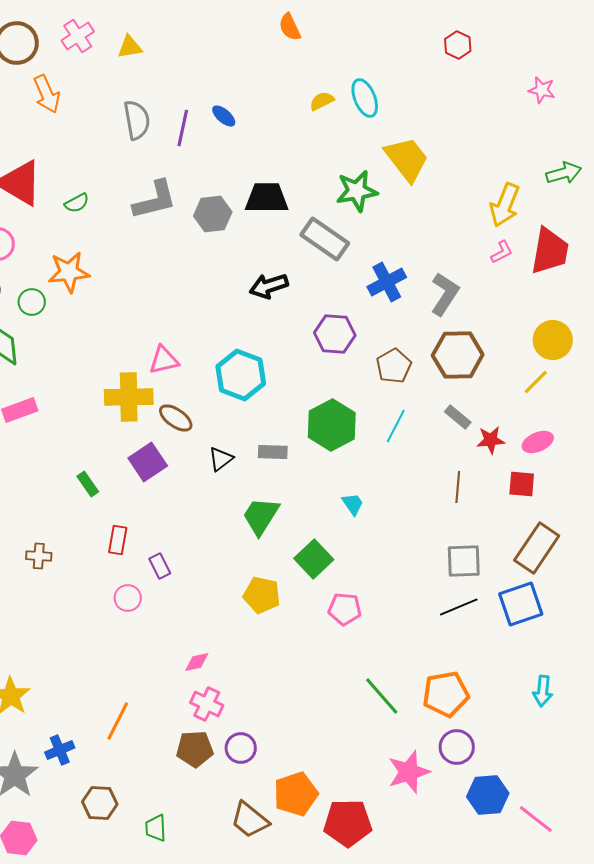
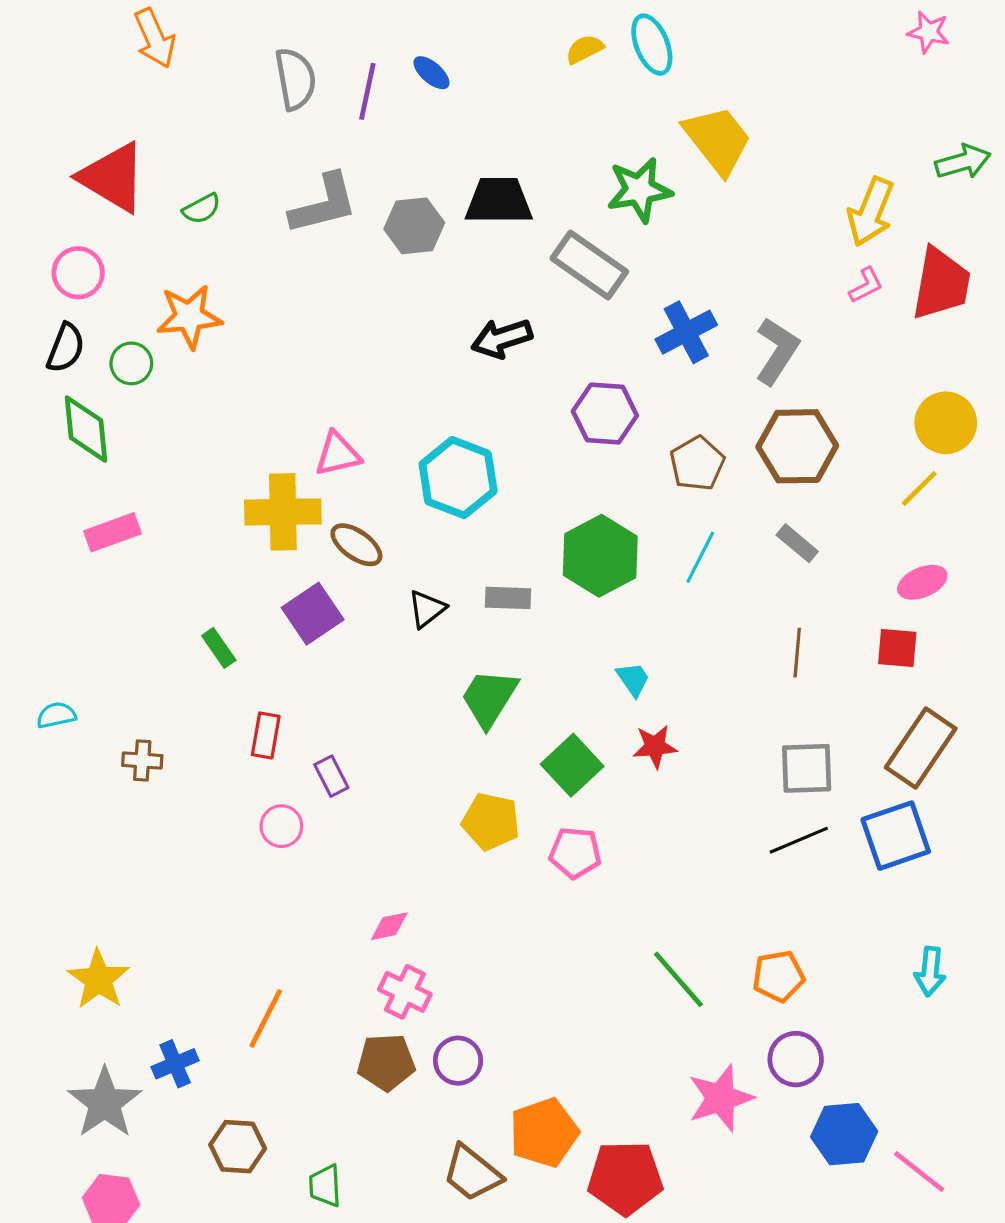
red star: (491, 440) -> (655, 746), moved
pink pentagon: (345, 609) -> (575, 853), moved
orange pentagon: (446, 694) -> (778, 976), size x0.7

